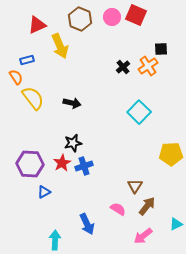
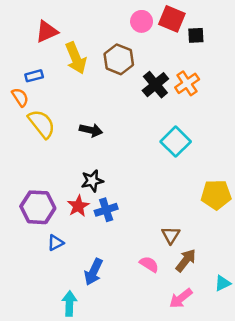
brown hexagon: (80, 19) -> (119, 59), moved
black square: (161, 49) -> (196, 35), moved
black cross: (123, 67) -> (155, 85), size x1.5
blue arrow: (87, 224) -> (93, 272), moved, turned 50

